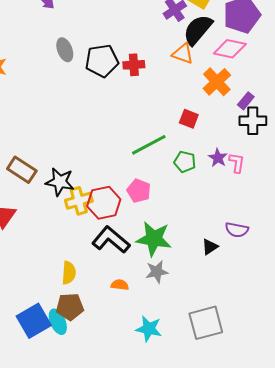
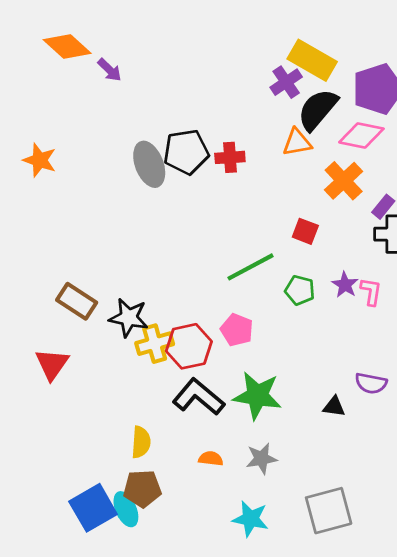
gray ellipse: (65, 50) -> (149, 164), moved, size x1.4
orange triangle: (183, 54) -> (297, 142), turned -30
black triangle: (210, 247) -> (334, 407), turned 42
gray star: (157, 272) -> (261, 459), moved

